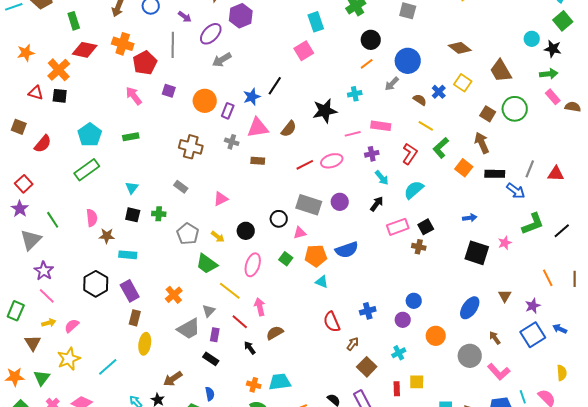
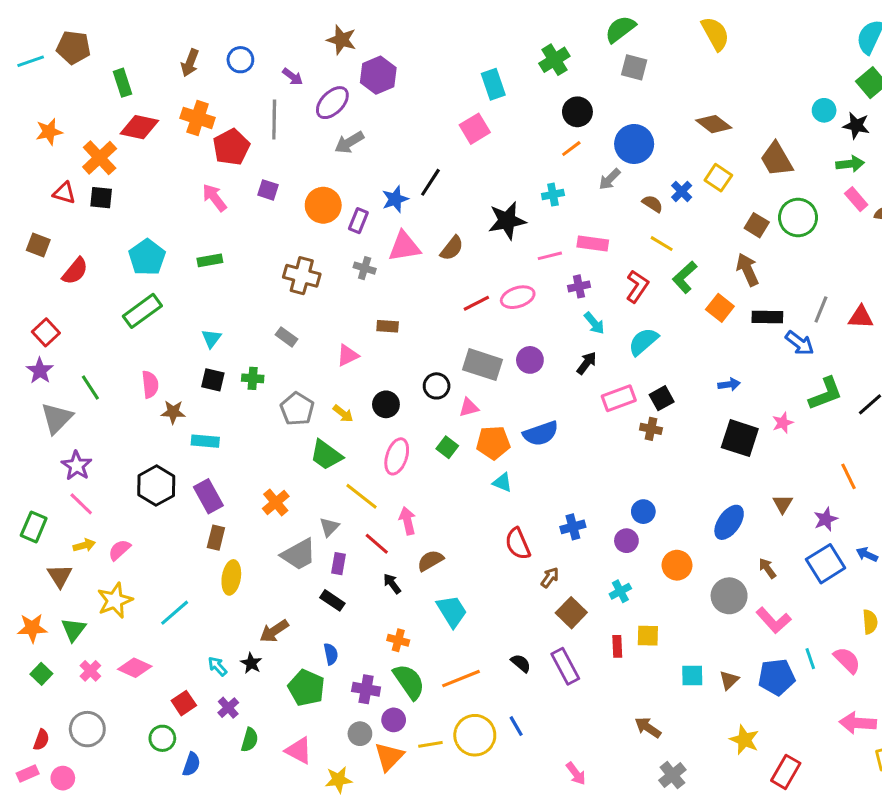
brown rectangle: (258, 161) -> (388, 326), moved
cyan trapezoid: (280, 382) -> (452, 611), moved, turned 65

